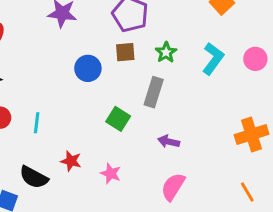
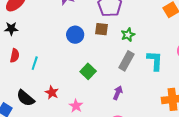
cyan L-shape: (213, 59) -> (155, 61), moved, turned -45
gray rectangle: (154, 92) -> (126, 61), moved
purple arrow: (169, 142) -> (118, 93), turned 88

